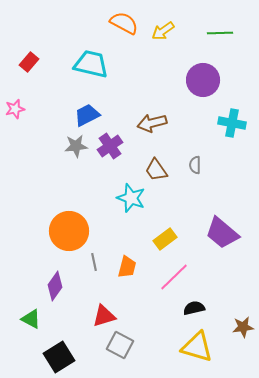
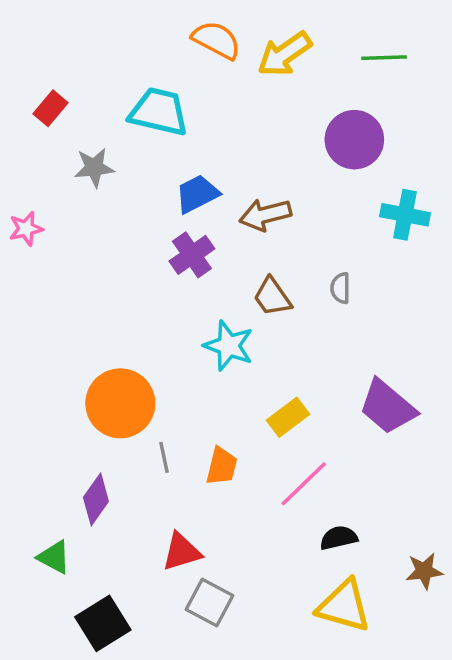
yellow arrow: (163, 31) -> (285, 54), size x1.4
pink star: (15, 109) -> (26, 229), moved
blue trapezoid: (87, 115) -> (197, 194), moved
gray star: (76, 146) -> (94, 168), moved

